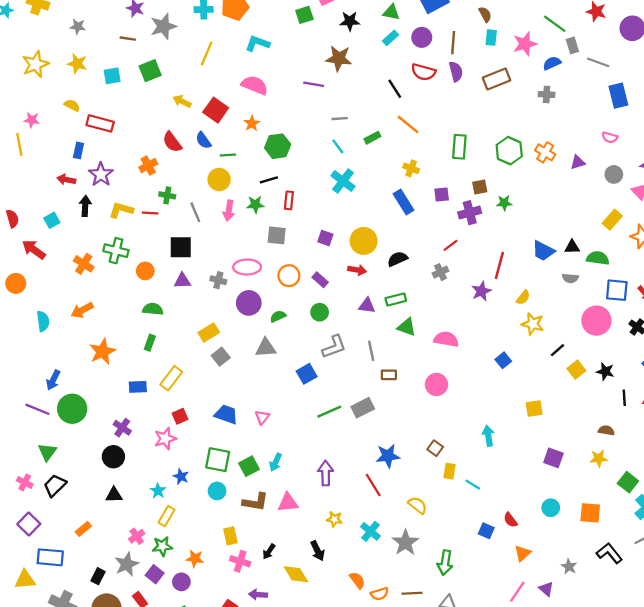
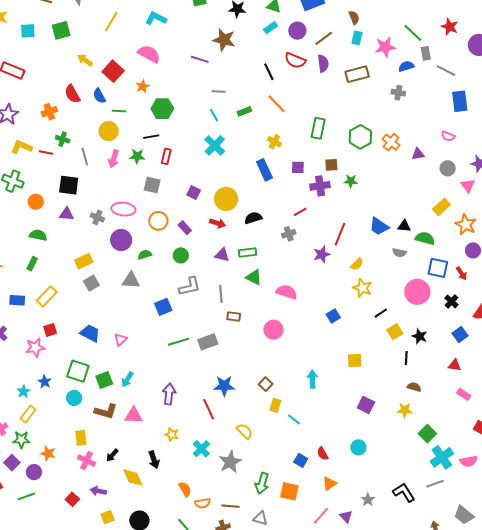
brown line: (453, 43) -> (324, 38), turned 42
black line: (624, 398) -> (406, 358), moved
orange square: (590, 513) -> (289, 491), moved

